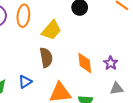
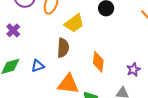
purple star: (111, 63) -> (133, 70), moved

